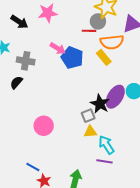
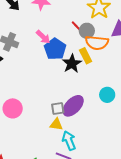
gray circle: (98, 21) -> (87, 31), moved
red line: (89, 31) -> (77, 27), turned 32
purple ellipse: (115, 97) -> (73, 106), moved
black star: (100, 104) -> (72, 64), moved

